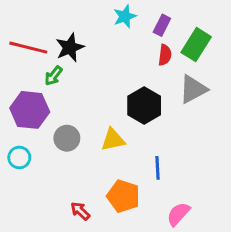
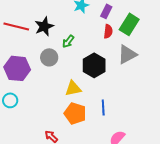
green arrow: (53, 76) -> (68, 41), moved
gray circle: (67, 138) -> (49, 57), moved
orange pentagon: (123, 196) -> (75, 113), moved

